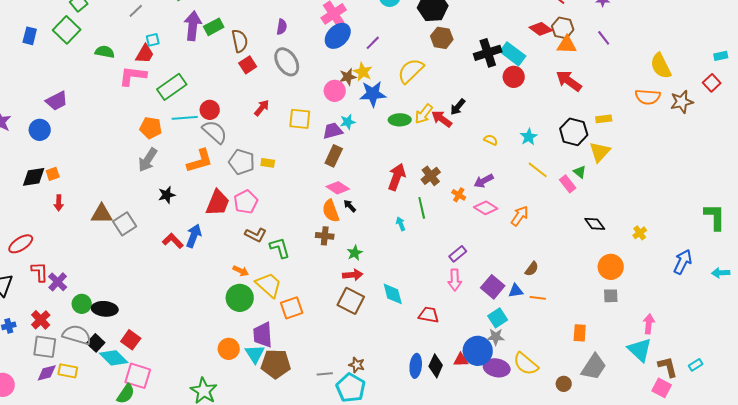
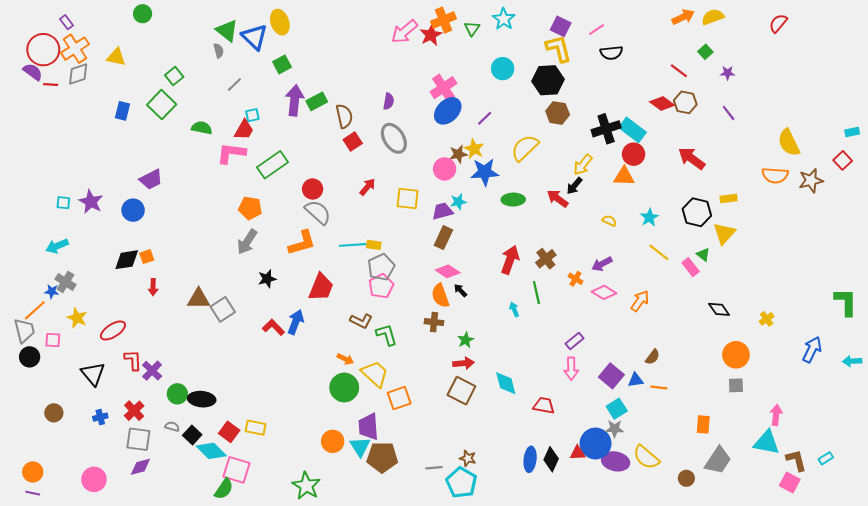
orange triangle: (567, 45) -> (624, 176), moved
yellow arrow: (424, 114) -> (583, 165), moved
cyan line: (185, 118) -> (353, 245), moved
gray pentagon: (242, 162) -> (381, 267), moved, turned 30
pink pentagon: (246, 202) -> (381, 286), moved
gray semicircle: (77, 335) -> (172, 427), size x0.5
cyan triangle: (640, 350) -> (767, 442), turned -32
yellow rectangle: (68, 371) -> (256, 428), moved

